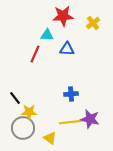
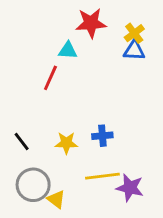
blue triangle: (67, 49) -> (134, 51), moved
yellow star: (29, 112) -> (66, 143), moved
purple star: (90, 119) -> (130, 188), moved
yellow triangle: (50, 138) -> (56, 199), moved

